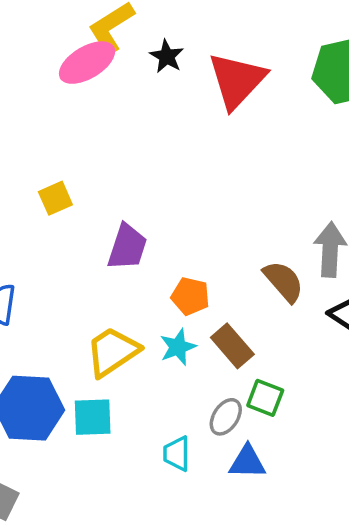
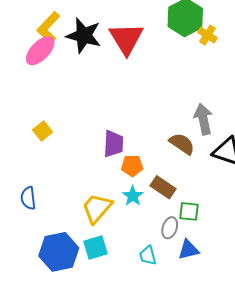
black star: (167, 56) -> (84, 35), size x1.8
purple trapezoid: (127, 247) -> (114, 144), moved

